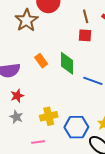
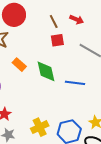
orange rectangle: (41, 61) -> (19, 65), moved

